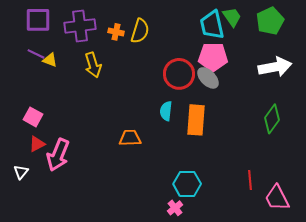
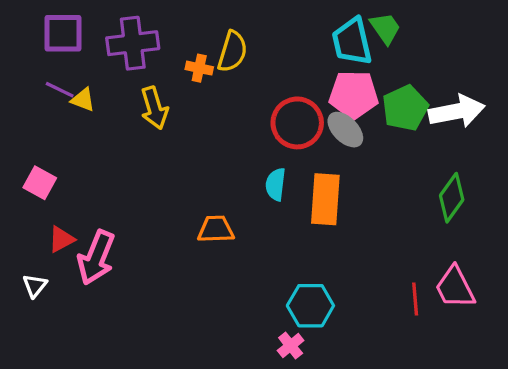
green pentagon: (270, 21) -> (405, 108), moved
orange cross: (116, 32) -> (199, 68), moved
pink square: (33, 117) -> (40, 183), moved
pink trapezoid: (277, 198) -> (455, 287), moved

